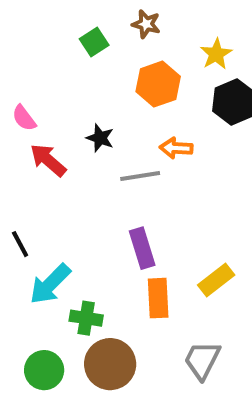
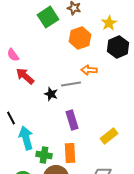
green square: (94, 42) -> (48, 17), size x1.5
black star: (100, 138) -> (51, 94), moved
cyan arrow: (50, 284) -> (26, 138), turned 120
orange rectangle: (158, 298) -> (70, 153), moved

